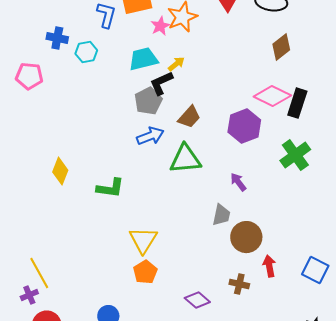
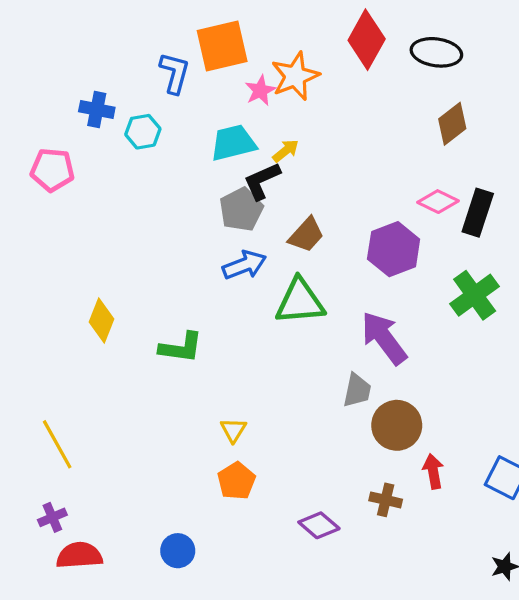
pink diamond: (272, 96) -> (438, 202), size x0.7
purple arrow: (238, 182) -> (384, 338), size x1.8
yellow triangle: (143, 240) -> (233, 430), size x0.6
yellow line: (39, 273) -> (57, 444), moved

